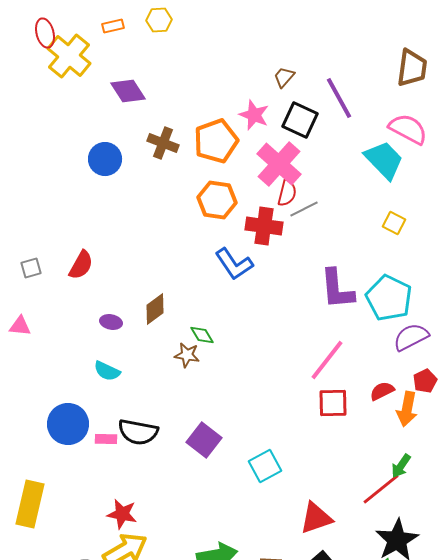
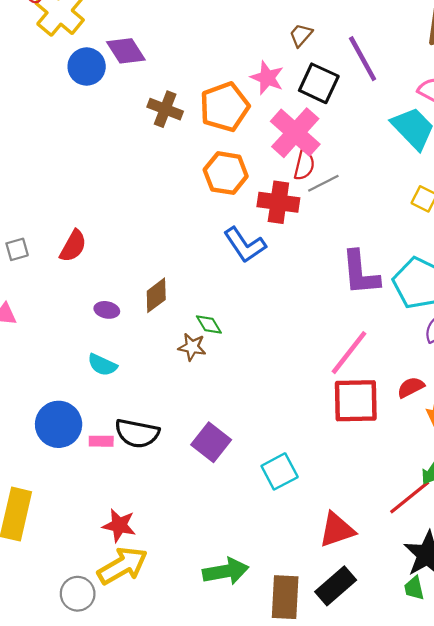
blue circle: (105, 159) -> (87, 67), moved
red square: (333, 403) -> (356, 401), size x1.4

